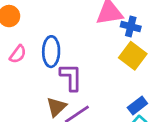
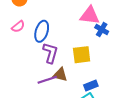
yellow square: (133, 56) -> (82, 55), moved, turned 30
brown triangle: (56, 107) -> (60, 75), moved, turned 42

